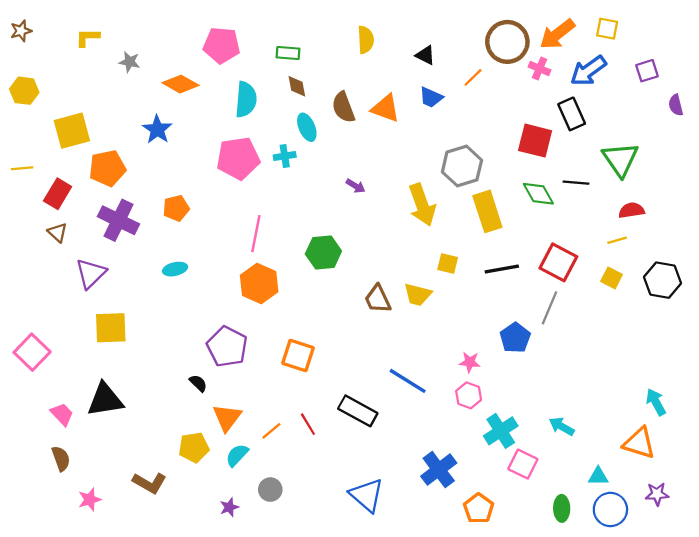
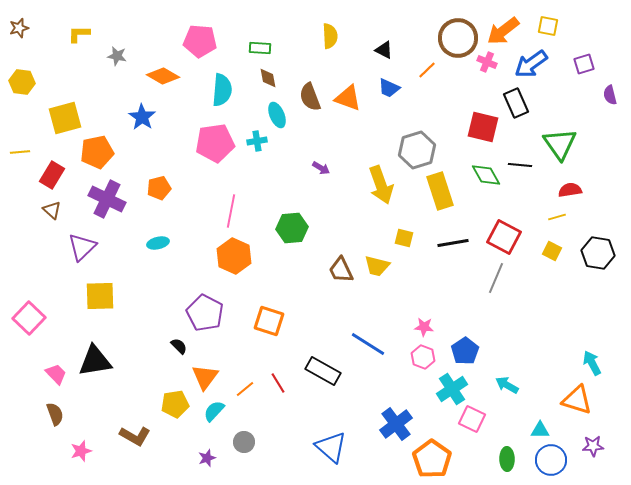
blue pentagon: (515, 338) -> (465, 351), moved
orange pentagon: (479, 508) -> (432, 459), size x1.4

